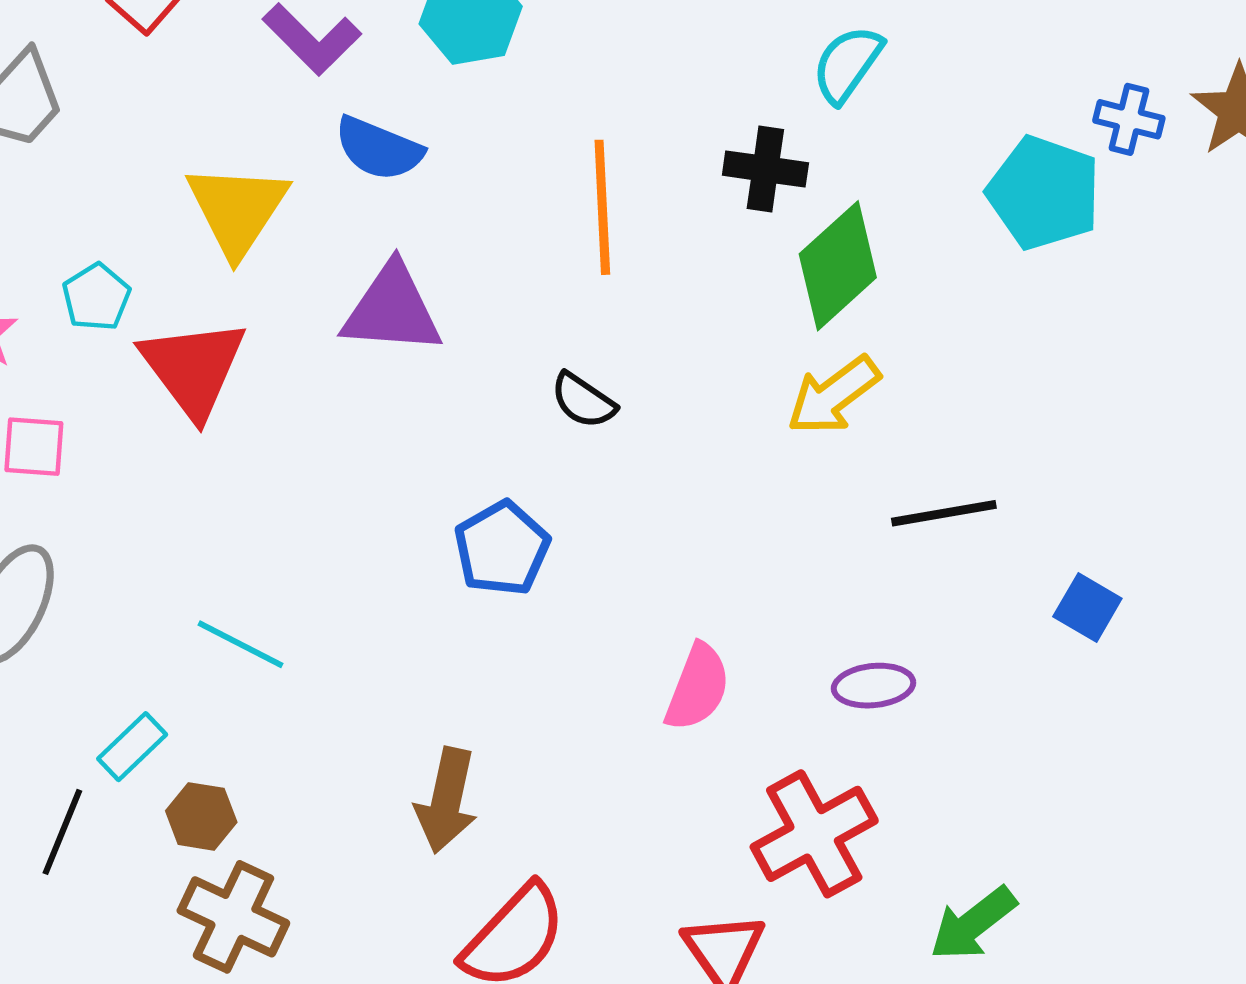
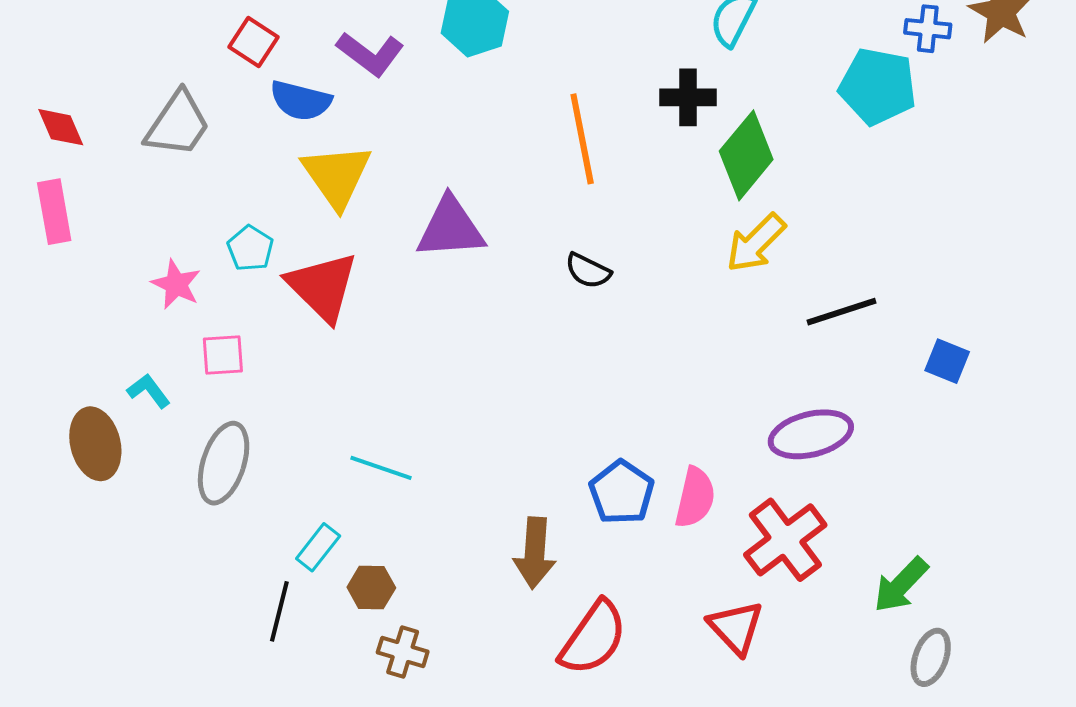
blue semicircle: (379, 149) -> (301, 101), moved
blue pentagon: (502, 548) -> (622, 492), moved
purple ellipse: (873, 686) -> (811, 434), size x1.5
pink semicircle: (698, 687) -> (695, 497), moved
brown cross: (233, 917) -> (403, 652), size x0.7

